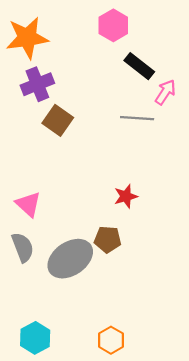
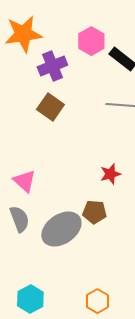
pink hexagon: (113, 25) -> (91, 41), moved
purple cross: (37, 84) -> (52, 66), moved

